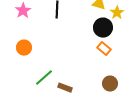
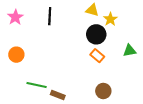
green line: (44, 78) -> (37, 85), turned 54

